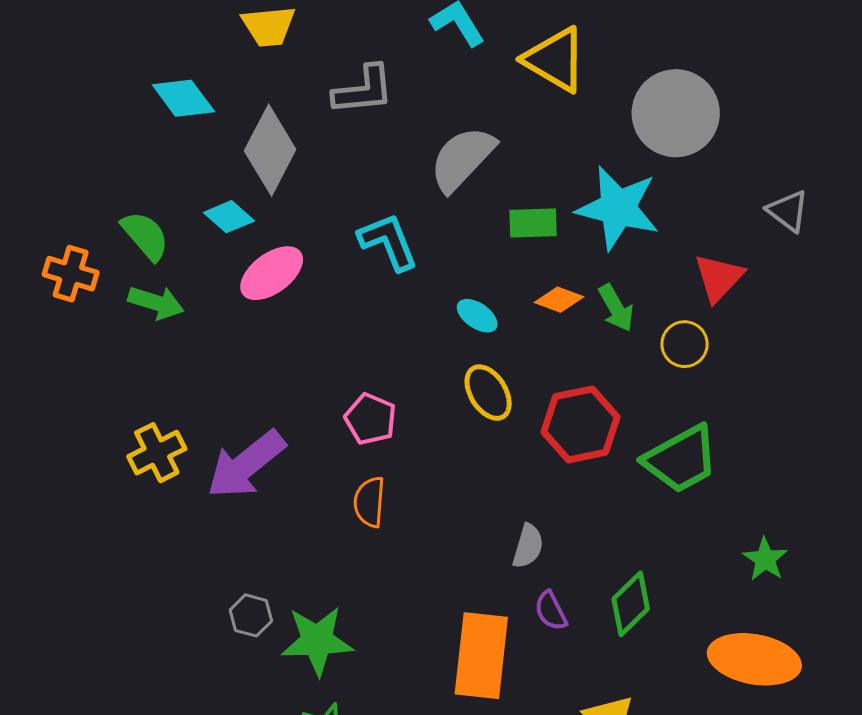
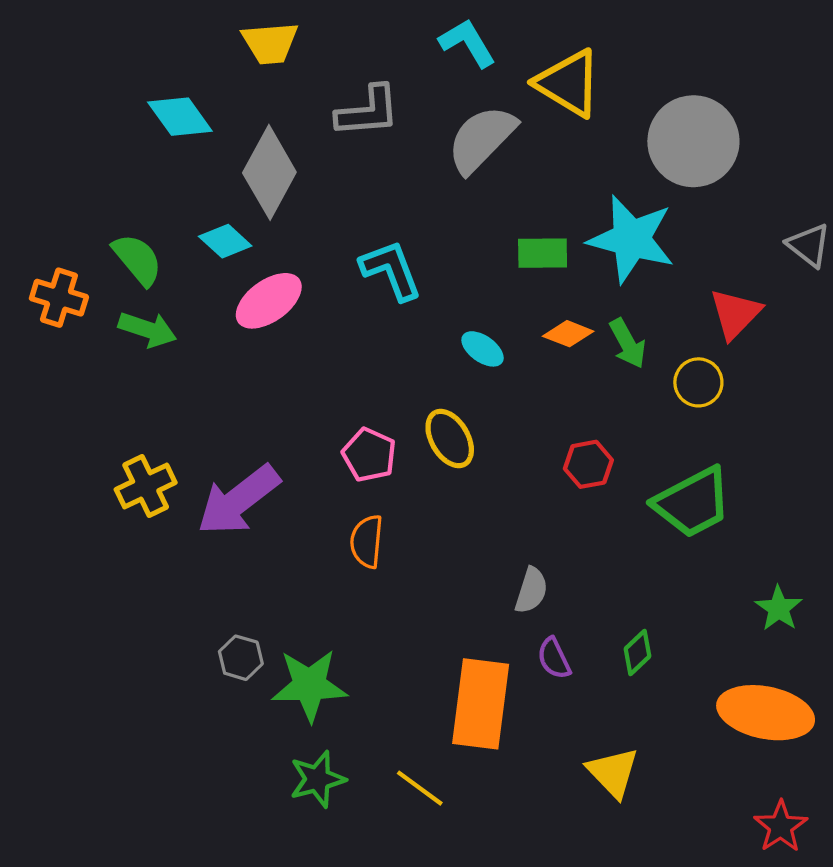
gray semicircle: (462, 159) -> (482, 139), moved
yellow ellipse: (488, 393) -> (450, 439), moved
red hexagon: (580, 424) -> (588, 464), size x0.6
green diamond: (631, 604) -> (638, 652), size x0.7

